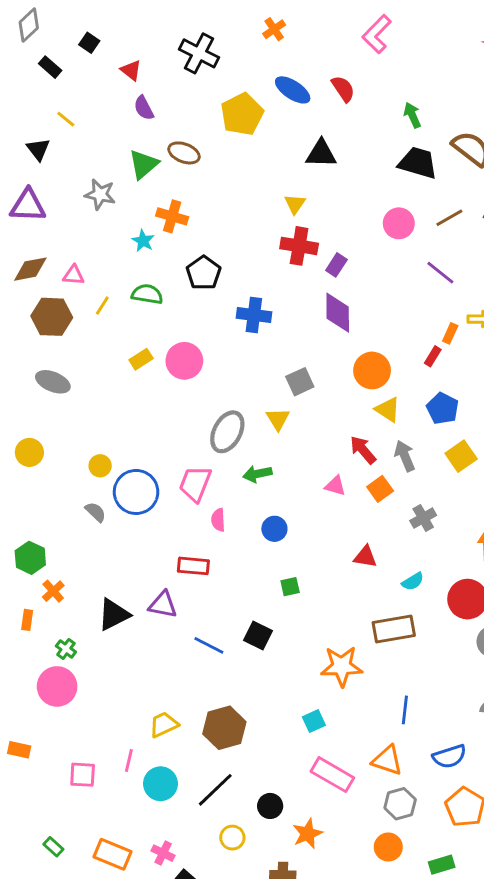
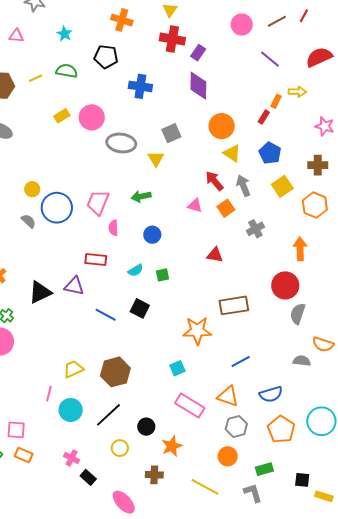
orange cross: (172, 216) -> (122, 20), moved
black pentagon: (204, 273) -> (106, 57), turned -30
pink triangle: (74, 275) -> (16, 36), moved
yellow line: (102, 306) -> (36, 78), turned 32
gray ellipse: (227, 432) -> (121, 143), moved, turned 68
cyan semicircle: (413, 581) -> (136, 270), moved
blue line: (405, 710) -> (241, 362), turned 54
pink square: (83, 775) -> (16, 430), moved
orange rectangle: (112, 854) -> (24, 455), moved, size x0.7

